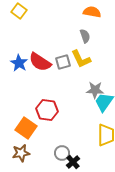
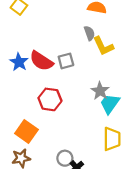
yellow L-shape: (81, 59) -> (103, 46), moved
gray star: (95, 90) -> (100, 91), turned 30
red hexagon: (47, 110) -> (50, 99), moved

